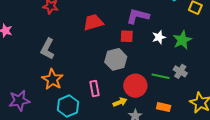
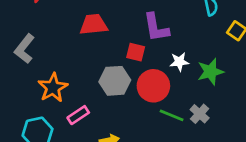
purple L-shape: (138, 16) -> (156, 28), turned -125
orange star: (52, 79) -> (53, 88), moved
red circle: (135, 86) -> (153, 86), moved
pink rectangle: (94, 88) -> (78, 115), turned 56

